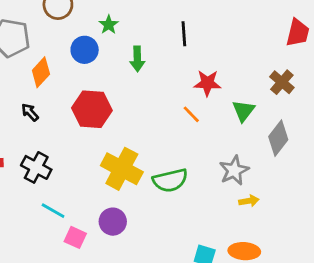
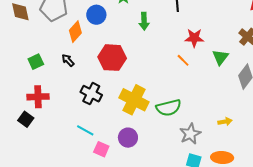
blue circle: (85, 50) -> (96, 15), moved
black cross: (36, 167) -> (91, 94), moved
gray star: (234, 170) -> (190, 134), moved

